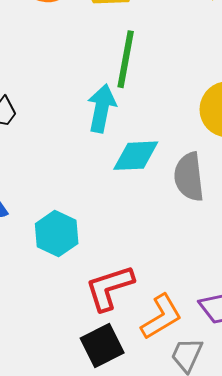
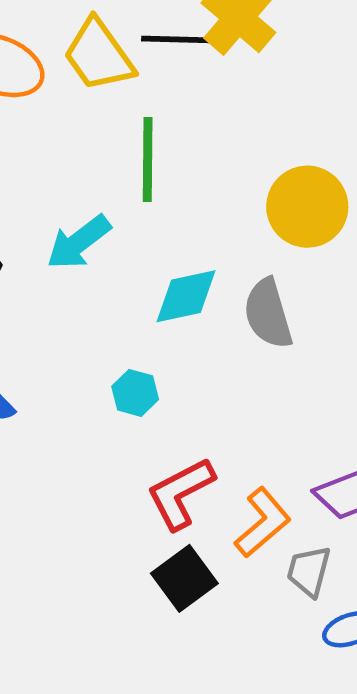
cyan arrow: (102, 108) -> (79, 242), moved, turned -129
cyan hexagon: (57, 234) -> (135, 393), moved, size x0.7

